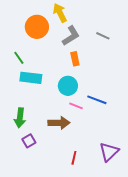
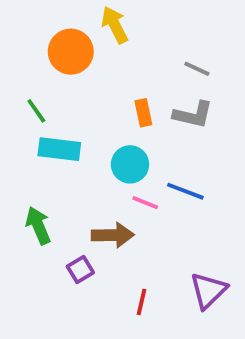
gray L-shape: (71, 36) -> (193, 115), moved, turned 45
green arrow: (20, 118) -> (38, 226), turned 150
purple square: (29, 141) -> (80, 269), moved

